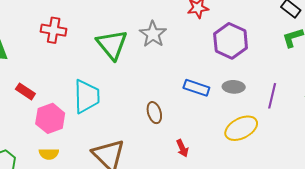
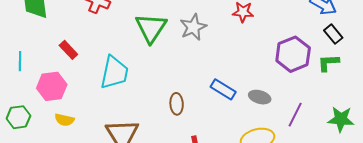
purple hexagon: (231, 41) -> (293, 54), moved
red rectangle: (25, 91) -> (68, 50), moved
pink hexagon: (50, 118) -> (52, 86), moved

